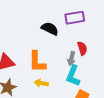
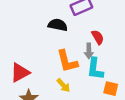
orange L-shape: (37, 62) -> (67, 61), moved
yellow arrow: (41, 83) -> (63, 85), turned -128

